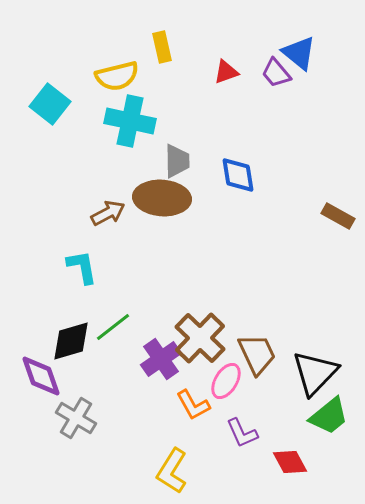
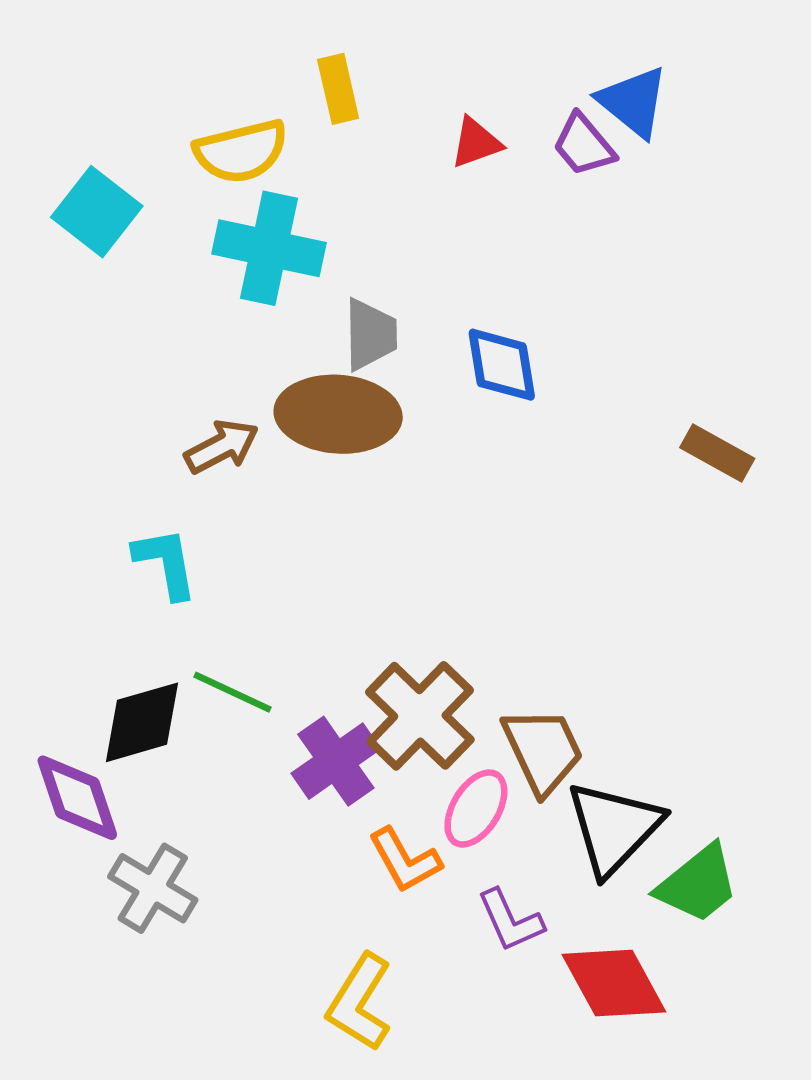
green line: (113, 327) -> (232, 692), turned 63
black triangle: (315, 373) -> (614, 828), moved
red diamond: (290, 462) -> (614, 983), size x1.4

